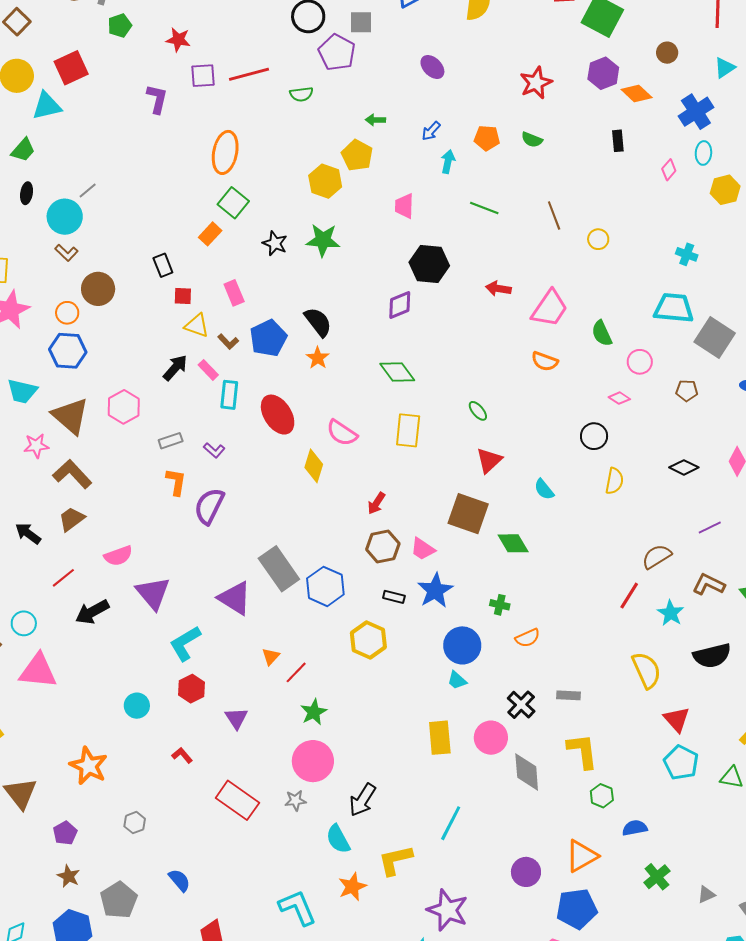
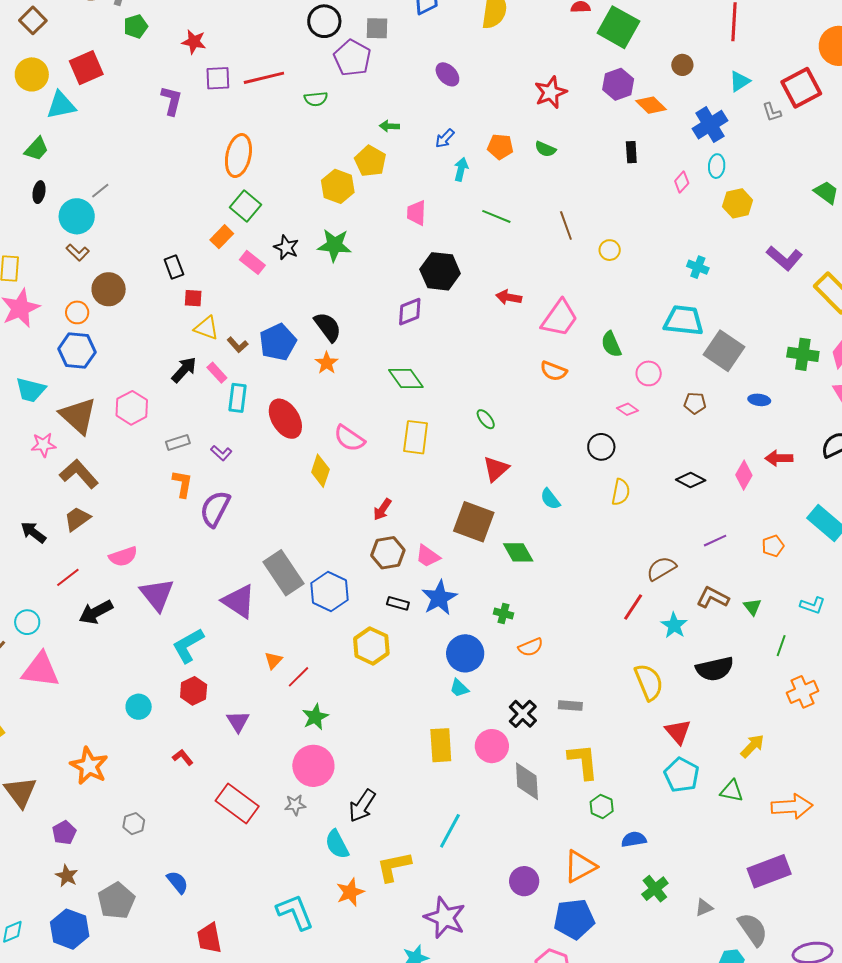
pink rectangle: (234, 293) -> (252, 262), moved, turned -30

